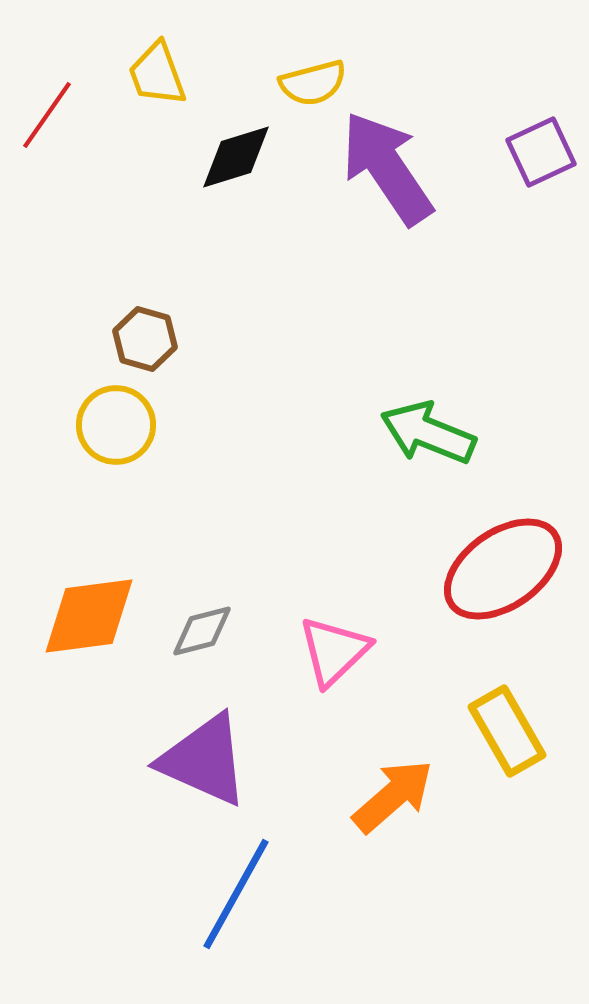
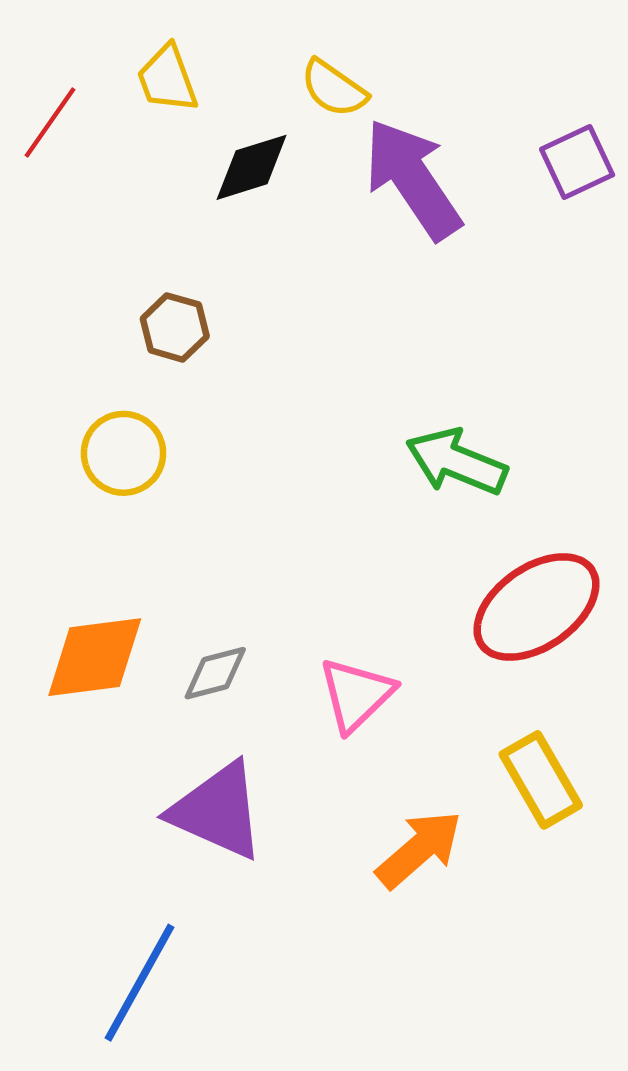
yellow semicircle: (313, 83) -> (334, 88), turned 50
brown hexagon: (145, 339) -> (175, 327), moved
blue line: (236, 894) -> (140, 983), moved

